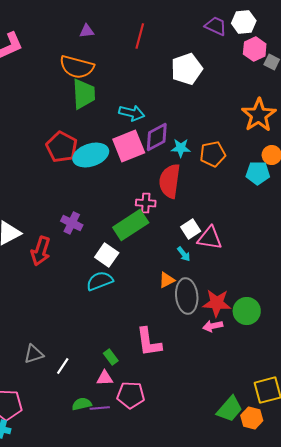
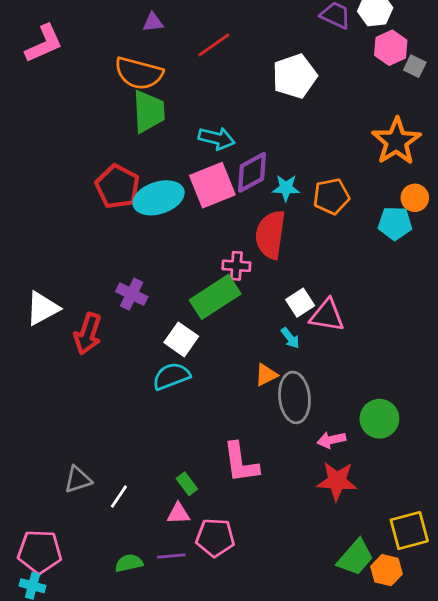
red line: (140, 36) -> (214, 45), moved, turned 40
red star: (217, 303) -> (337, 481), moved
green semicircle: (82, 404) -> (129, 563), moved

